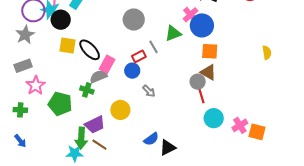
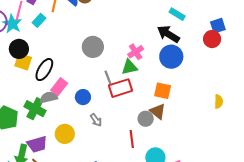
pink cross: (191, 15) -> (136, 52), moved
black circle: (61, 20) -> (19, 49), moved
blue circle: (202, 25) -> (171, 57), moved
black ellipse: (90, 50) -> (44, 70), turned 65
red rectangle: (139, 56) -> (121, 88), moved, size x1.6
green cross: (87, 90) -> (35, 109), size x1.5
red line: (201, 95) -> (132, 139), moved

